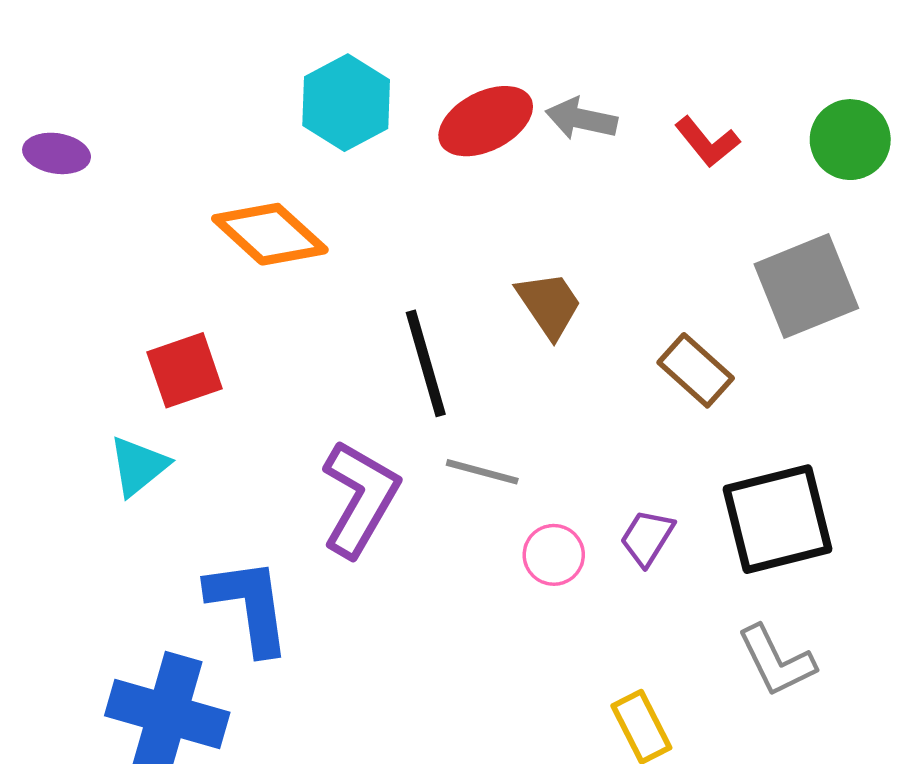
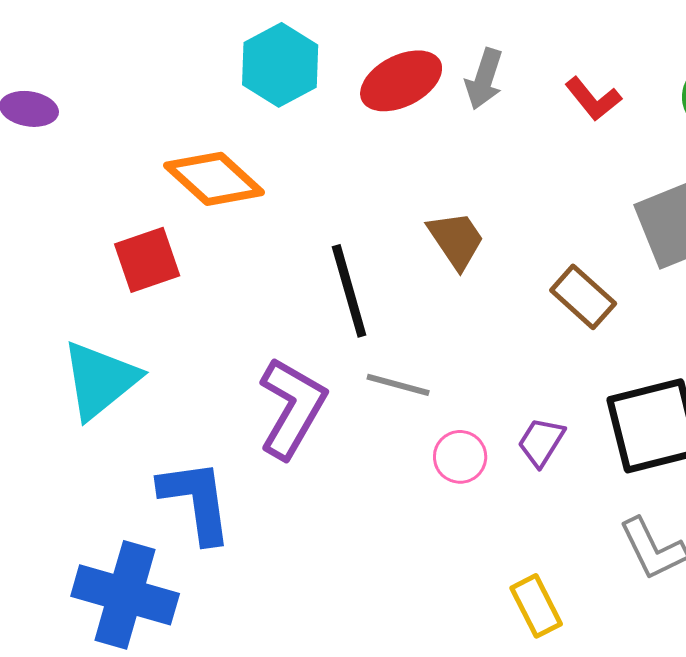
gray arrow: (581, 119) -> (484, 79), turned -84
red square: (185, 370) -> (147, 260), moved
cyan triangle: (138, 466) -> (100, 380), size x1.5

